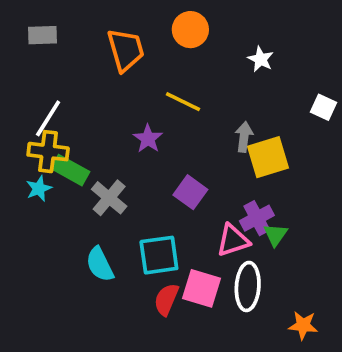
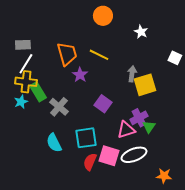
gray rectangle: (43, 35) -> (23, 45), moved
orange trapezoid: (126, 50) -> (67, 54), moved
green rectangle: (70, 170) -> (38, 92), turned 30
white ellipse: (248, 286) -> (134, 155), turned 65

